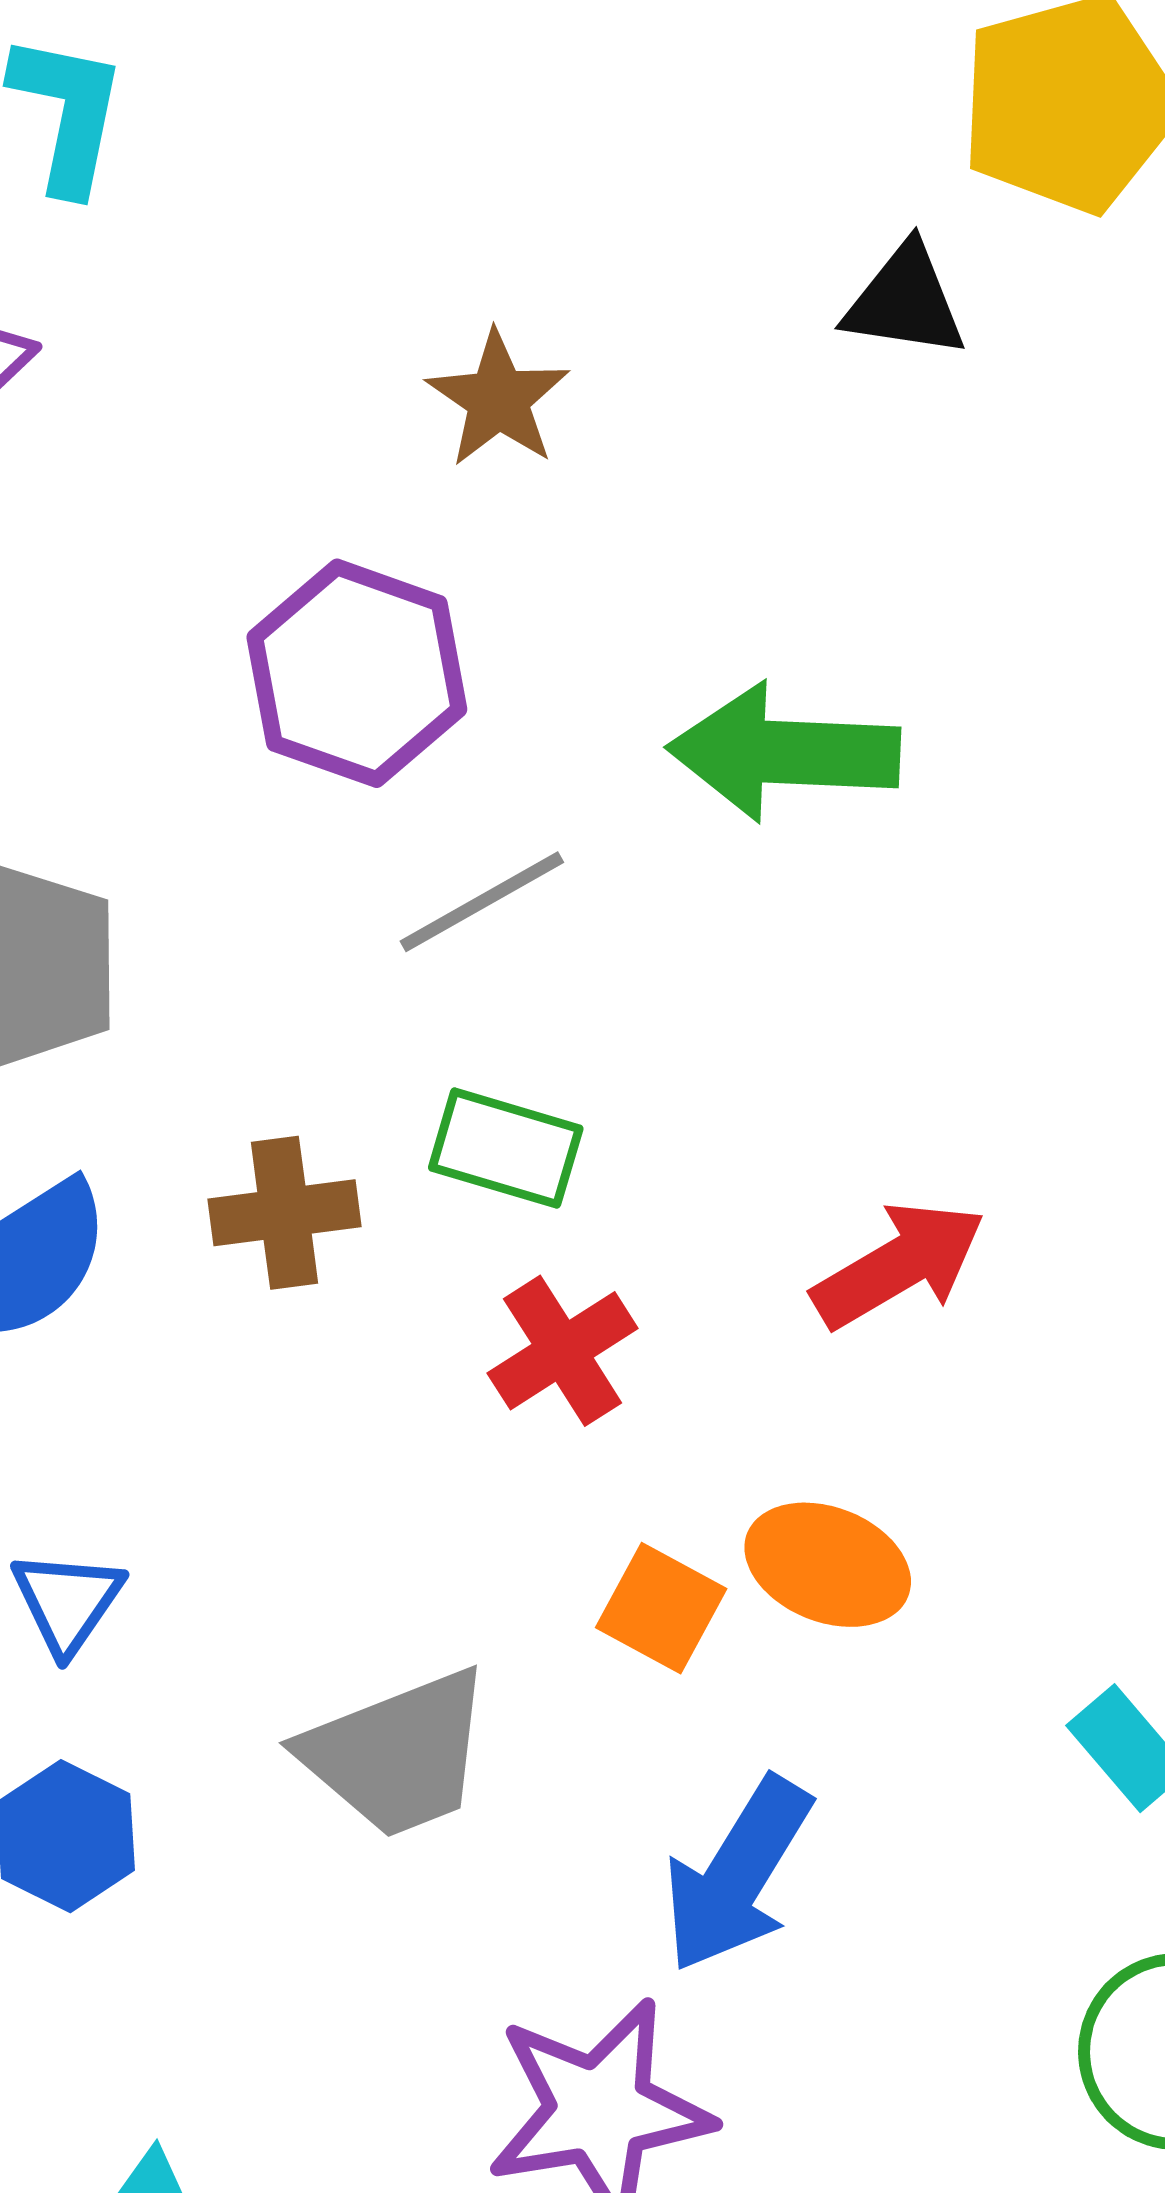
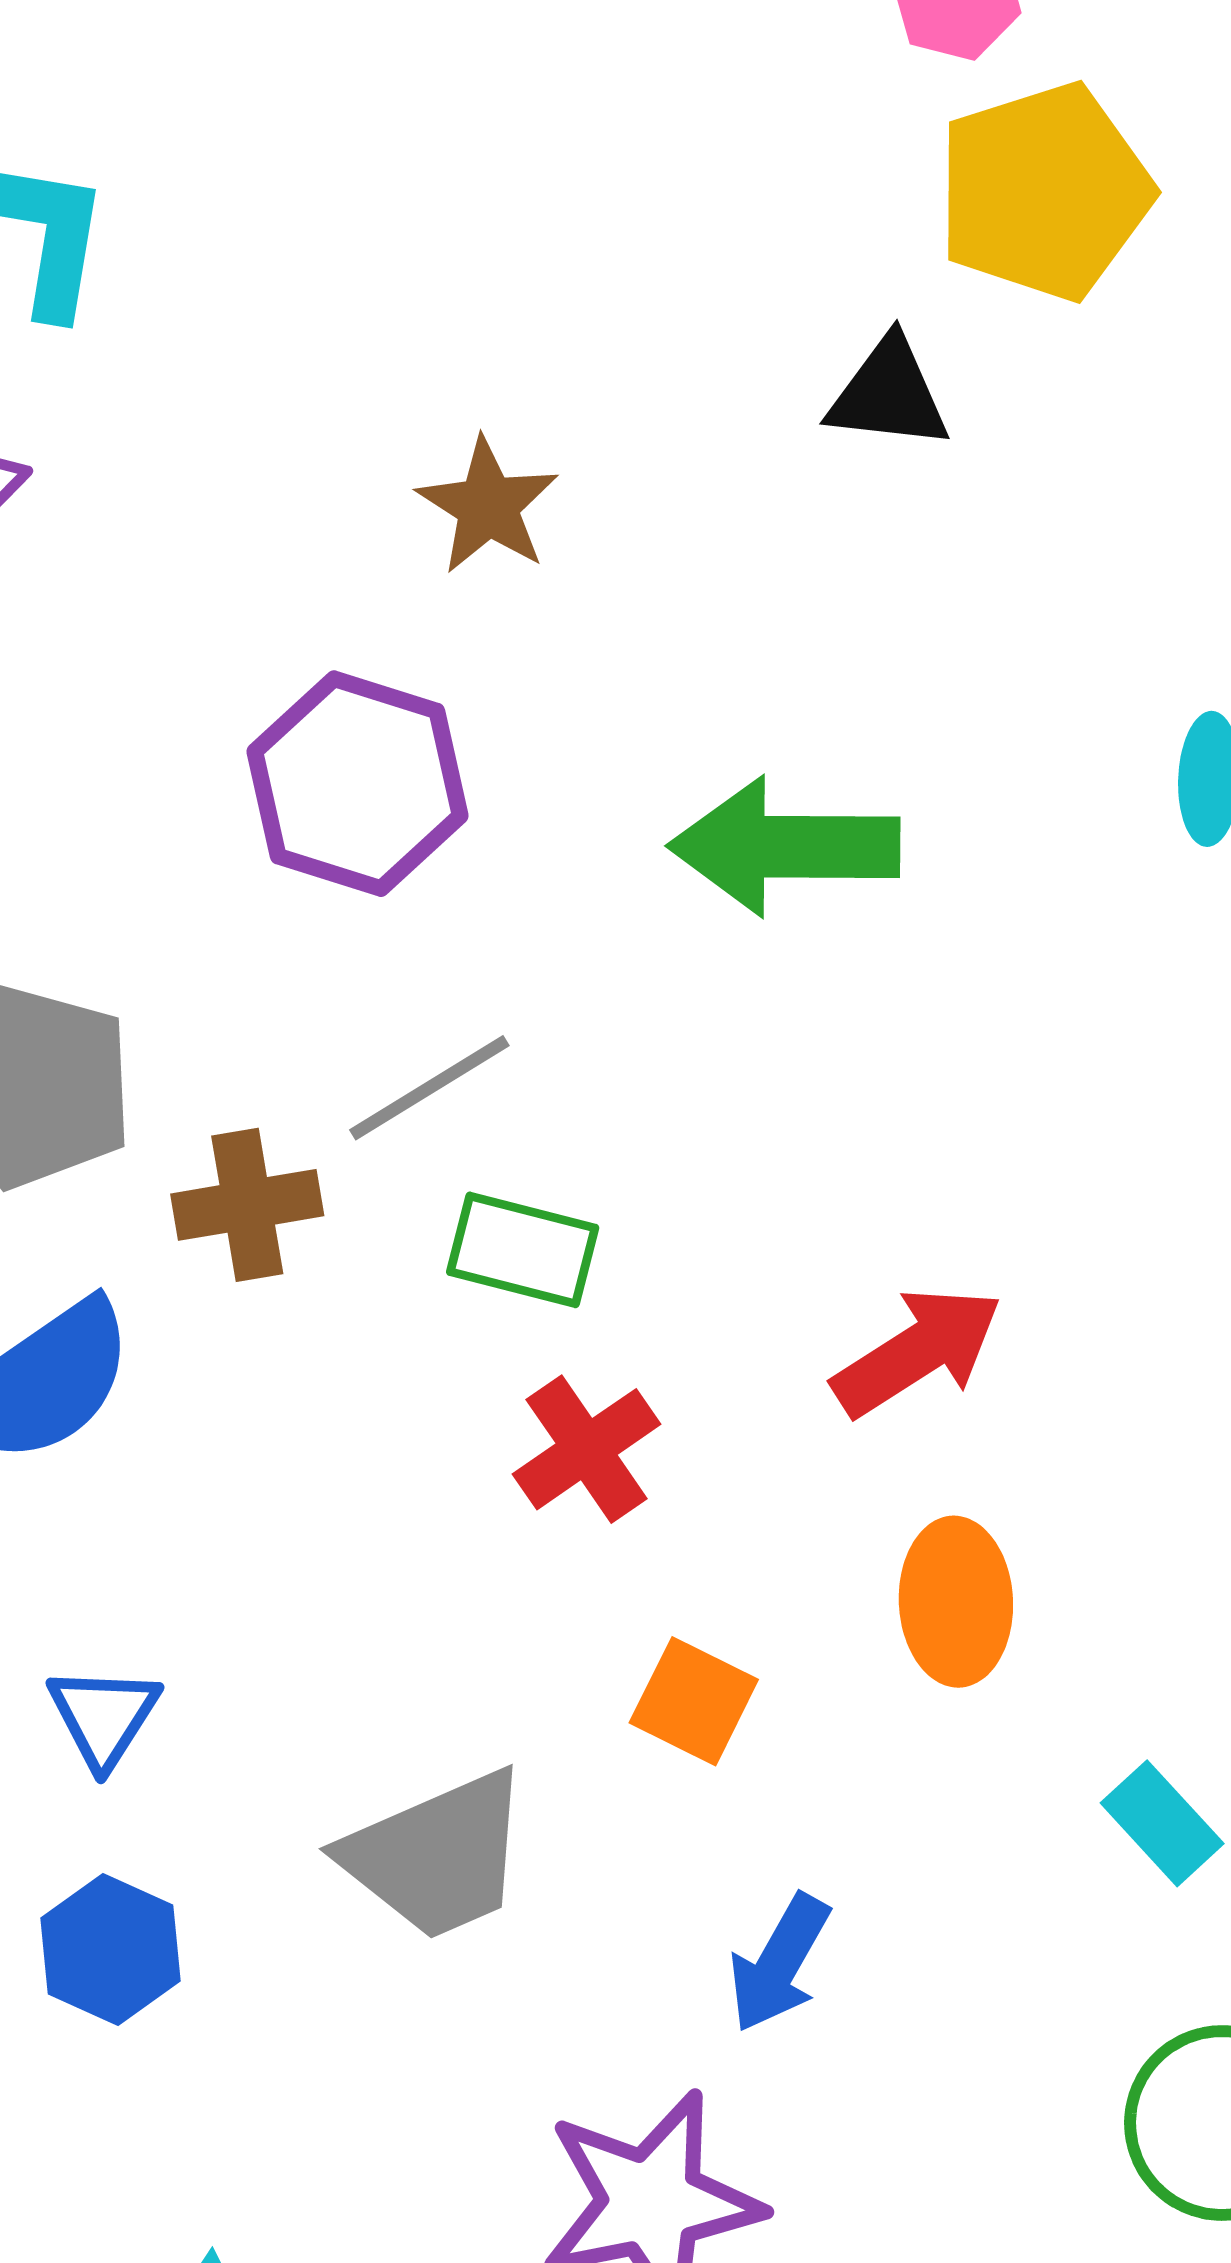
gray line: (482, 902) -> (429, 1088), moved
brown cross: (285, 1213) -> (247, 1205), moved
orange ellipse: (828, 1565) -> (956, 1602), moved, turned 68
blue arrow: (737, 1875) -> (779, 1963), size x0.7

